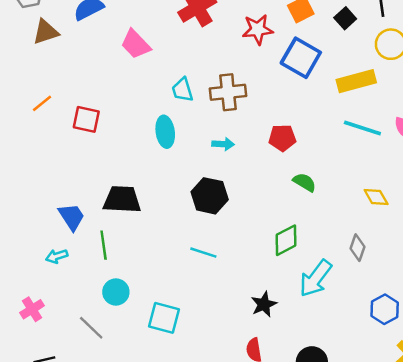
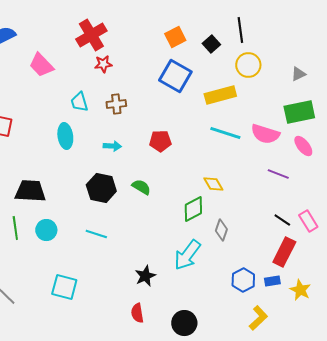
red star: (258, 29) -> (103, 64), moved, size x0.7
brown cross: (228, 92) -> (116, 104), size x0.7
green semicircle: (305, 182) -> (141, 187), moved
yellow diamond: (376, 197) -> (213, 184), moved
green diamond: (286, 240) -> (193, 209), moved
cyan circle: (116, 292) -> (46, 230), moved

